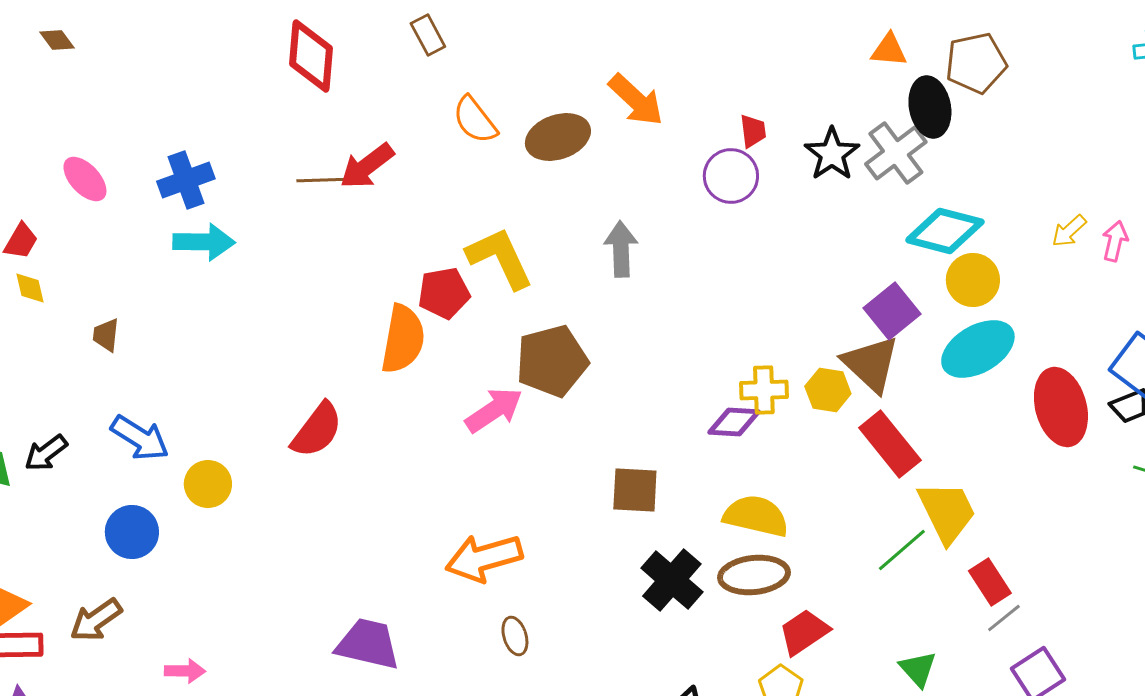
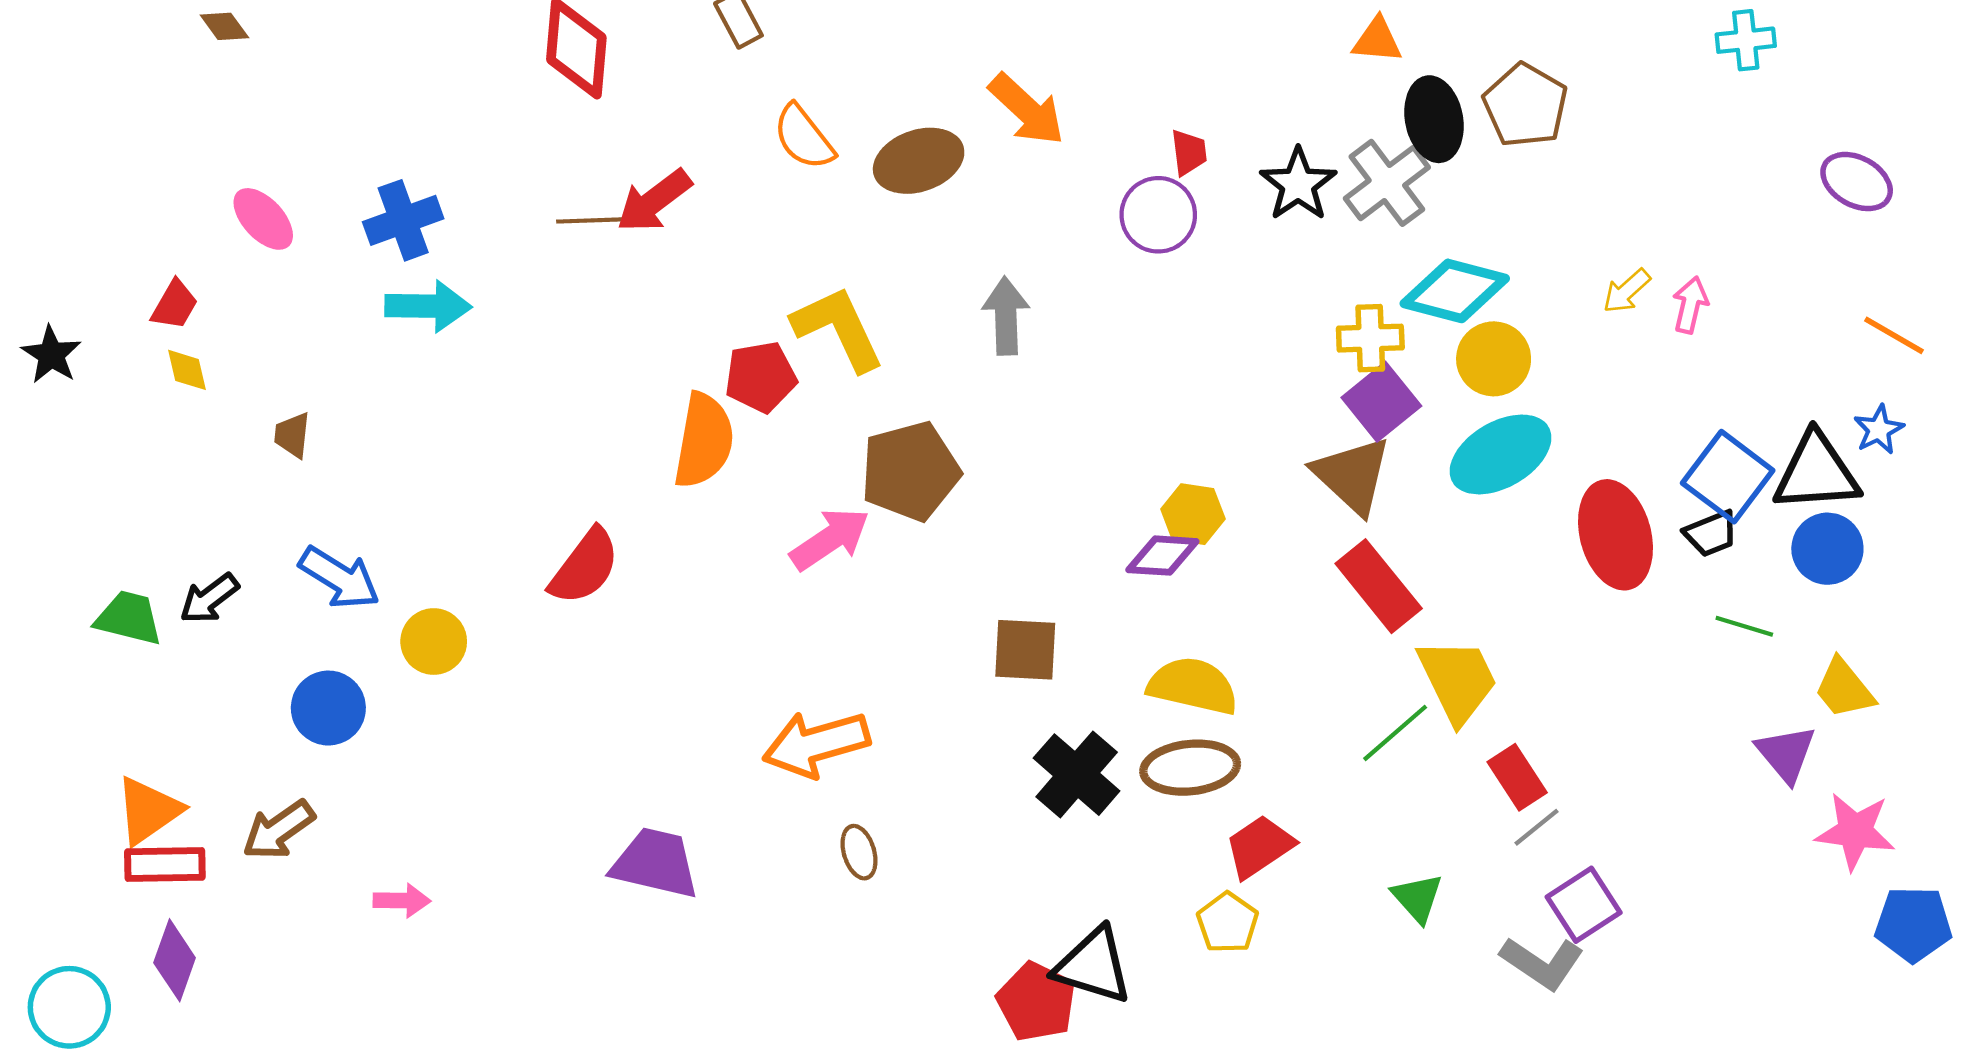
brown pentagon: (976, 63) -> (1525, 105), moved, turned -30
yellow cross: (764, 390) -> (1370, 338), moved
yellow hexagon: (828, 390) -> (1193, 514), moved

